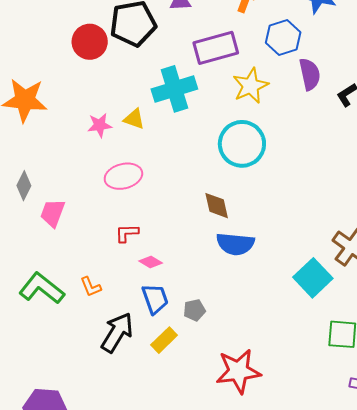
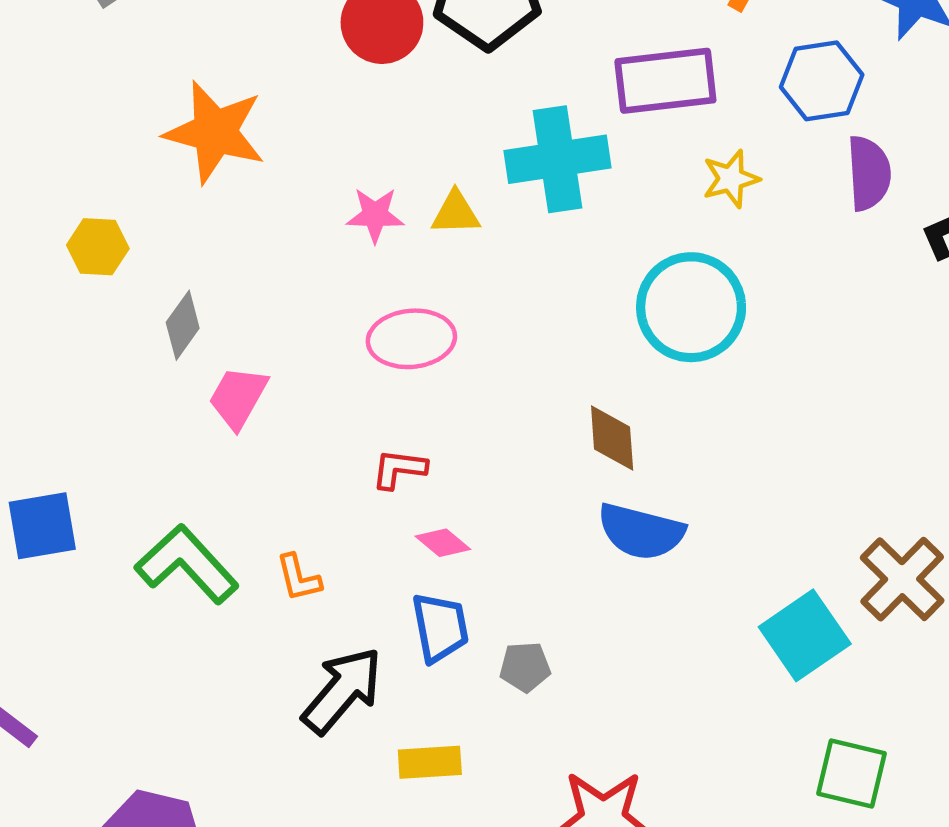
yellow star: (251, 86) -> (731, 179), size x0.7
yellow triangle: (134, 119) -> (456, 213), turned -30
yellow rectangle: (164, 340) -> (430, 762), moved, turned 32

